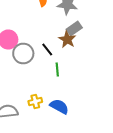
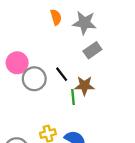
brown star: (67, 40) -> (84, 86), moved, turned -30

